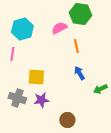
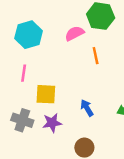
pink line: (12, 54) -> (24, 73), moved
blue arrow: (79, 73) -> (87, 108), moved

